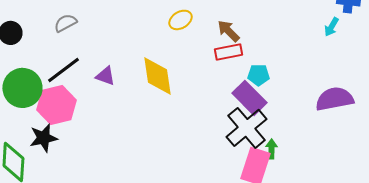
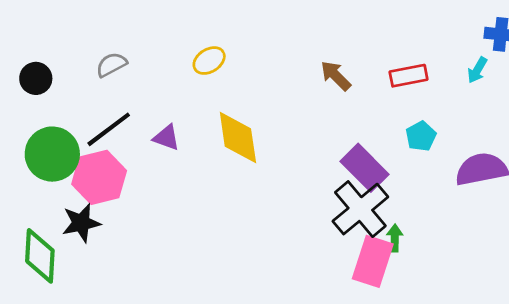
yellow ellipse: (180, 20) -> (209, 61), moved
red rectangle: (228, 52) -> (409, 76), moved
cyan pentagon: (258, 75) -> (421, 136), moved, turned -30

